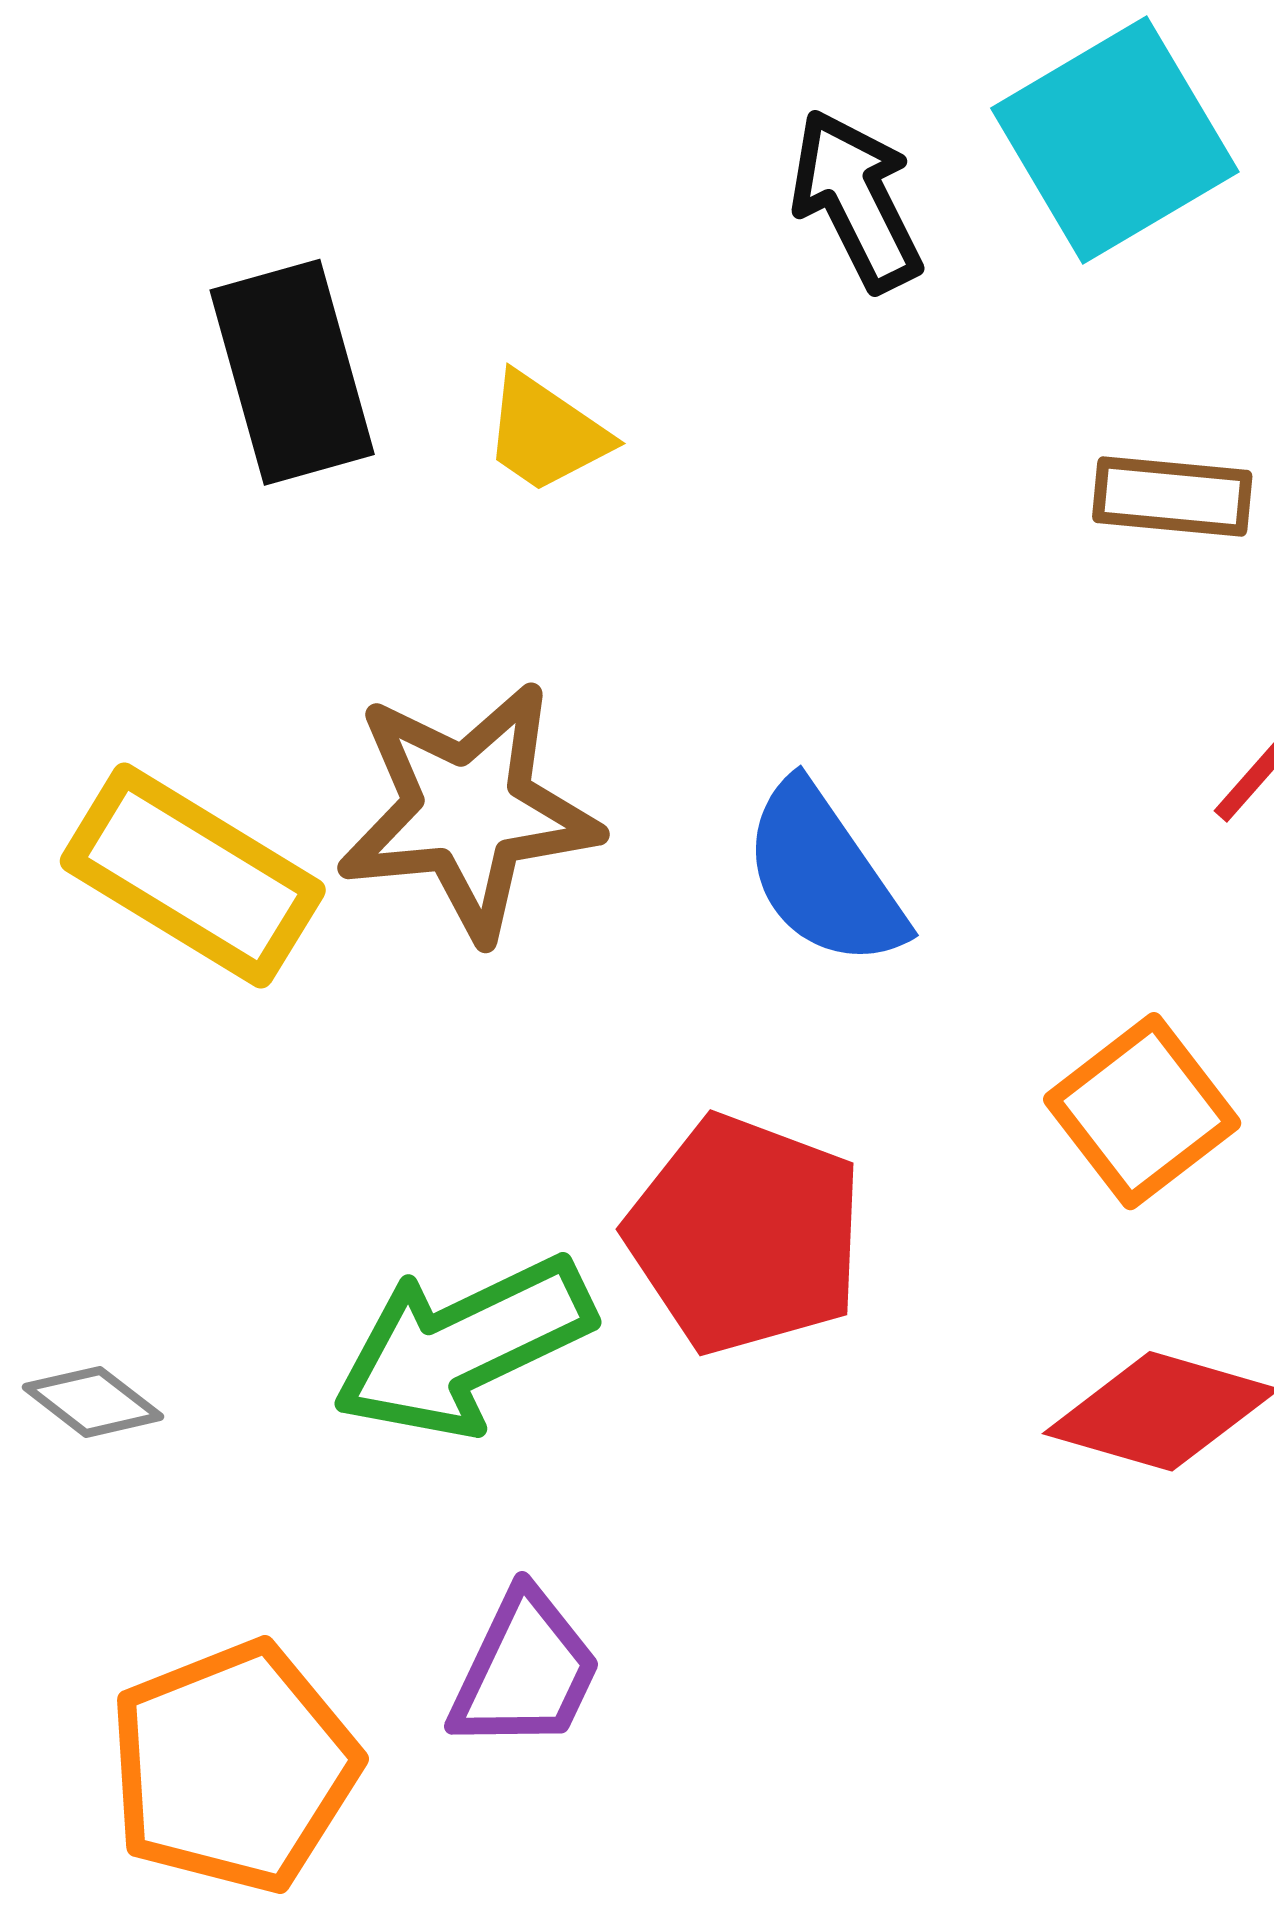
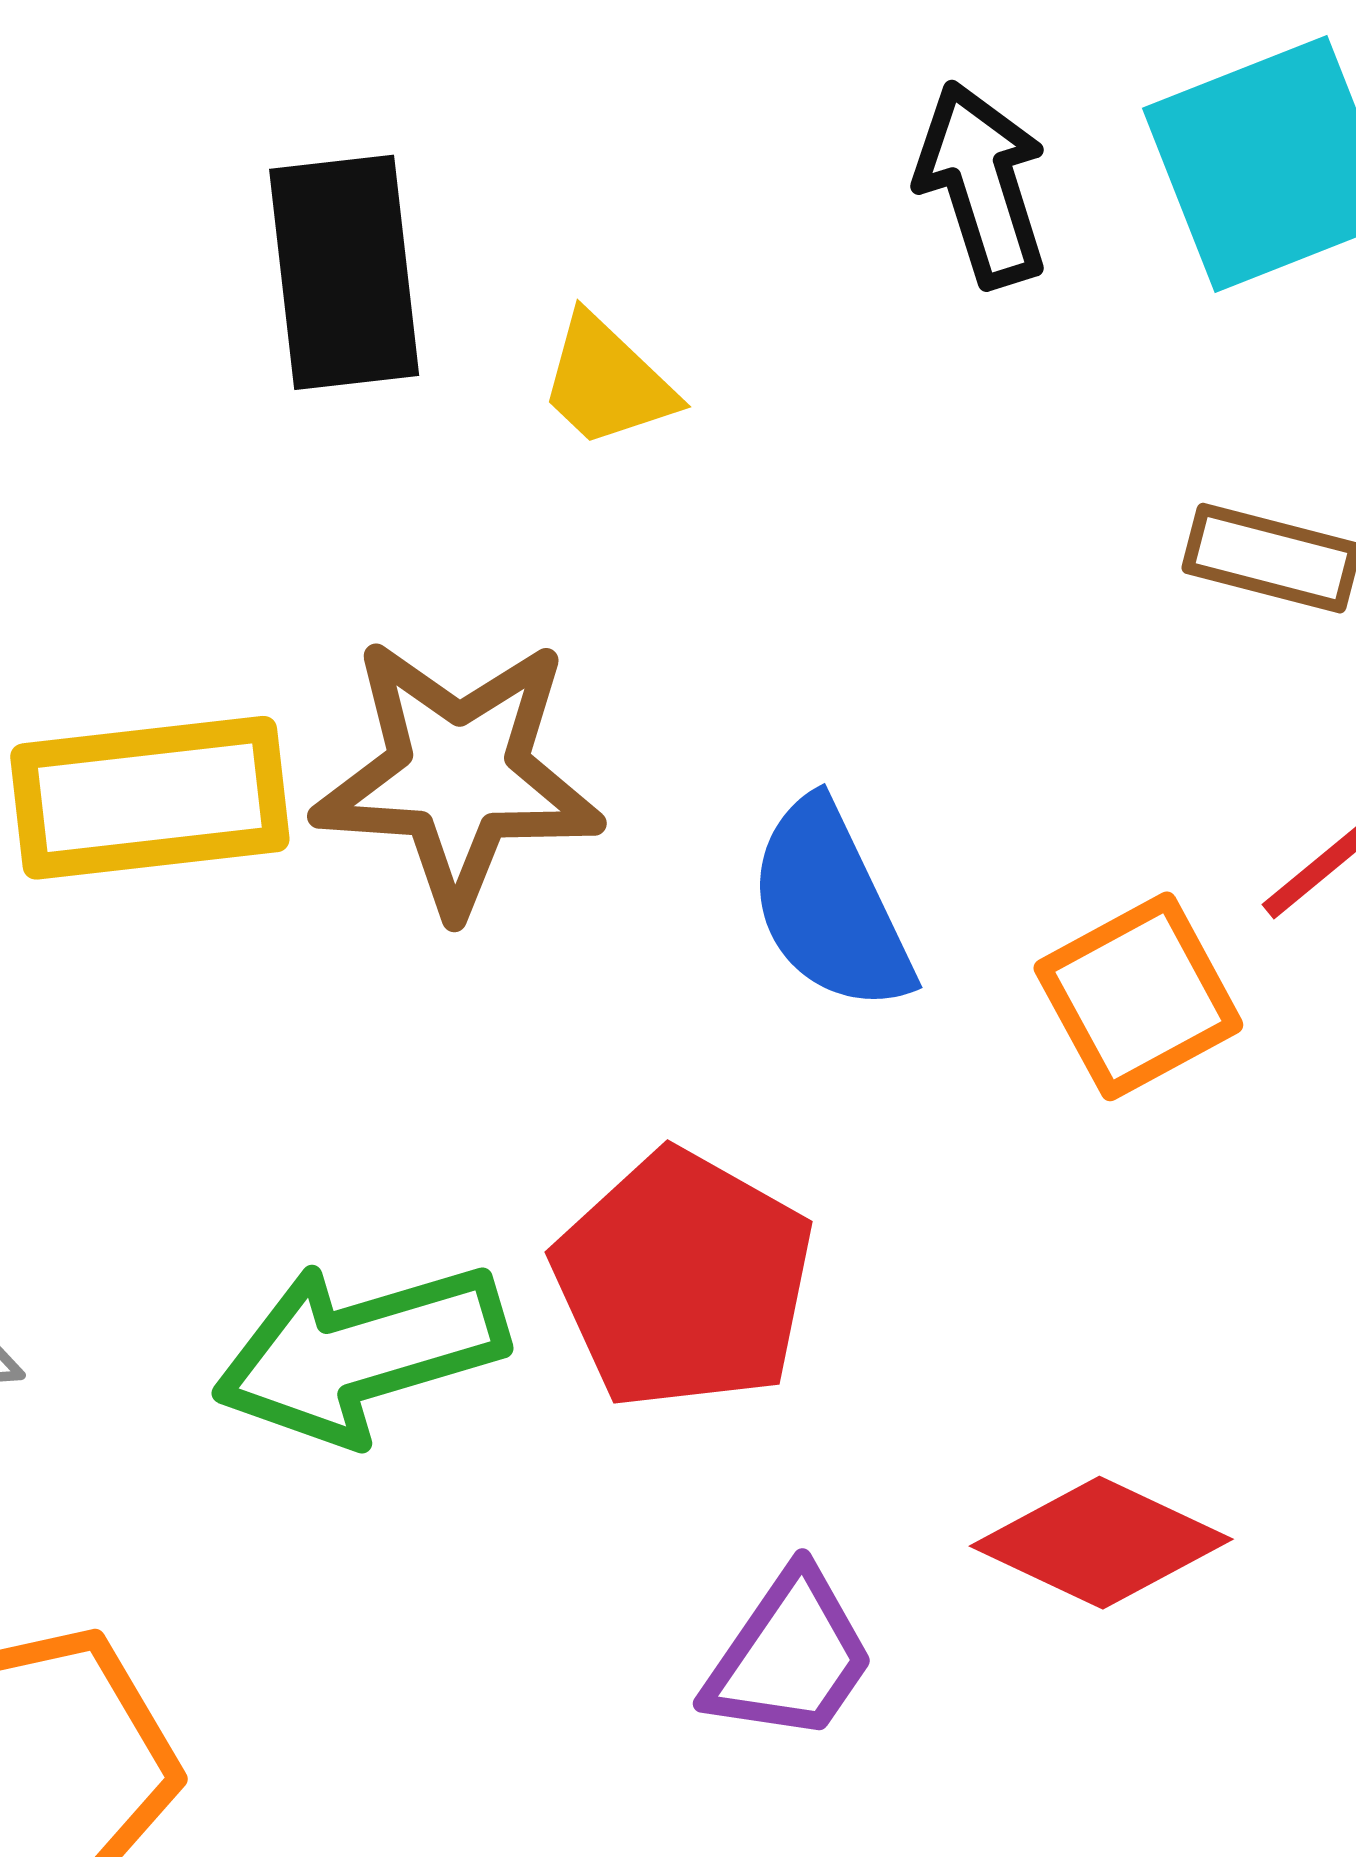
yellow rectangle: (193, 876) -> (150, 798), turned -47
orange square: (1142, 1111) -> (1138, 996), moved
purple trapezoid: (525, 1671) -> (790, 1657), moved

